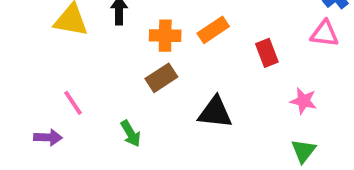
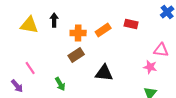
pink triangle: (325, 34) -> (161, 50), moved
red rectangle: (267, 53) -> (131, 24), moved, turned -56
purple arrow: (48, 137) -> (17, 86), turned 48

